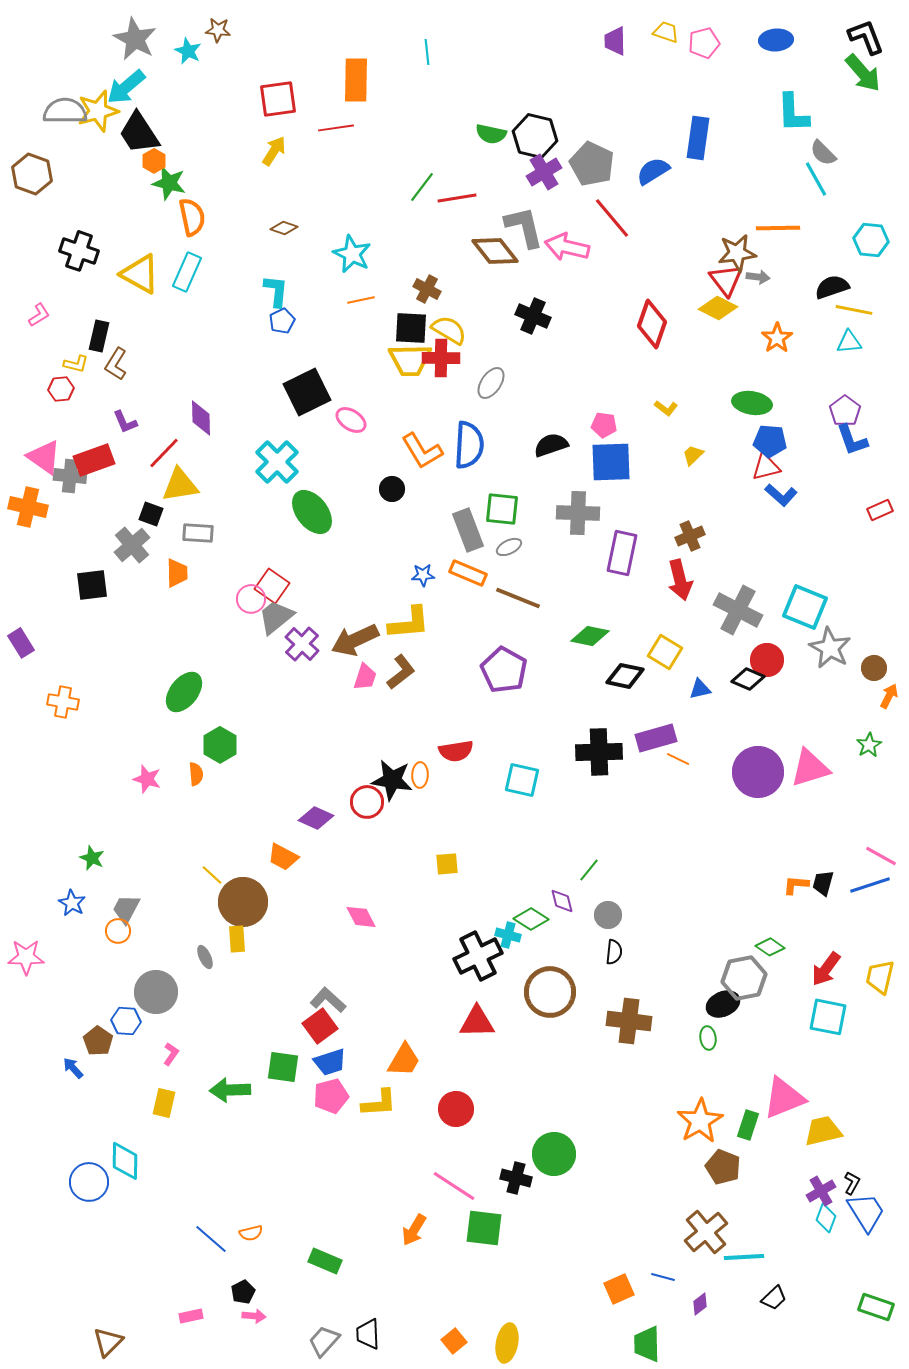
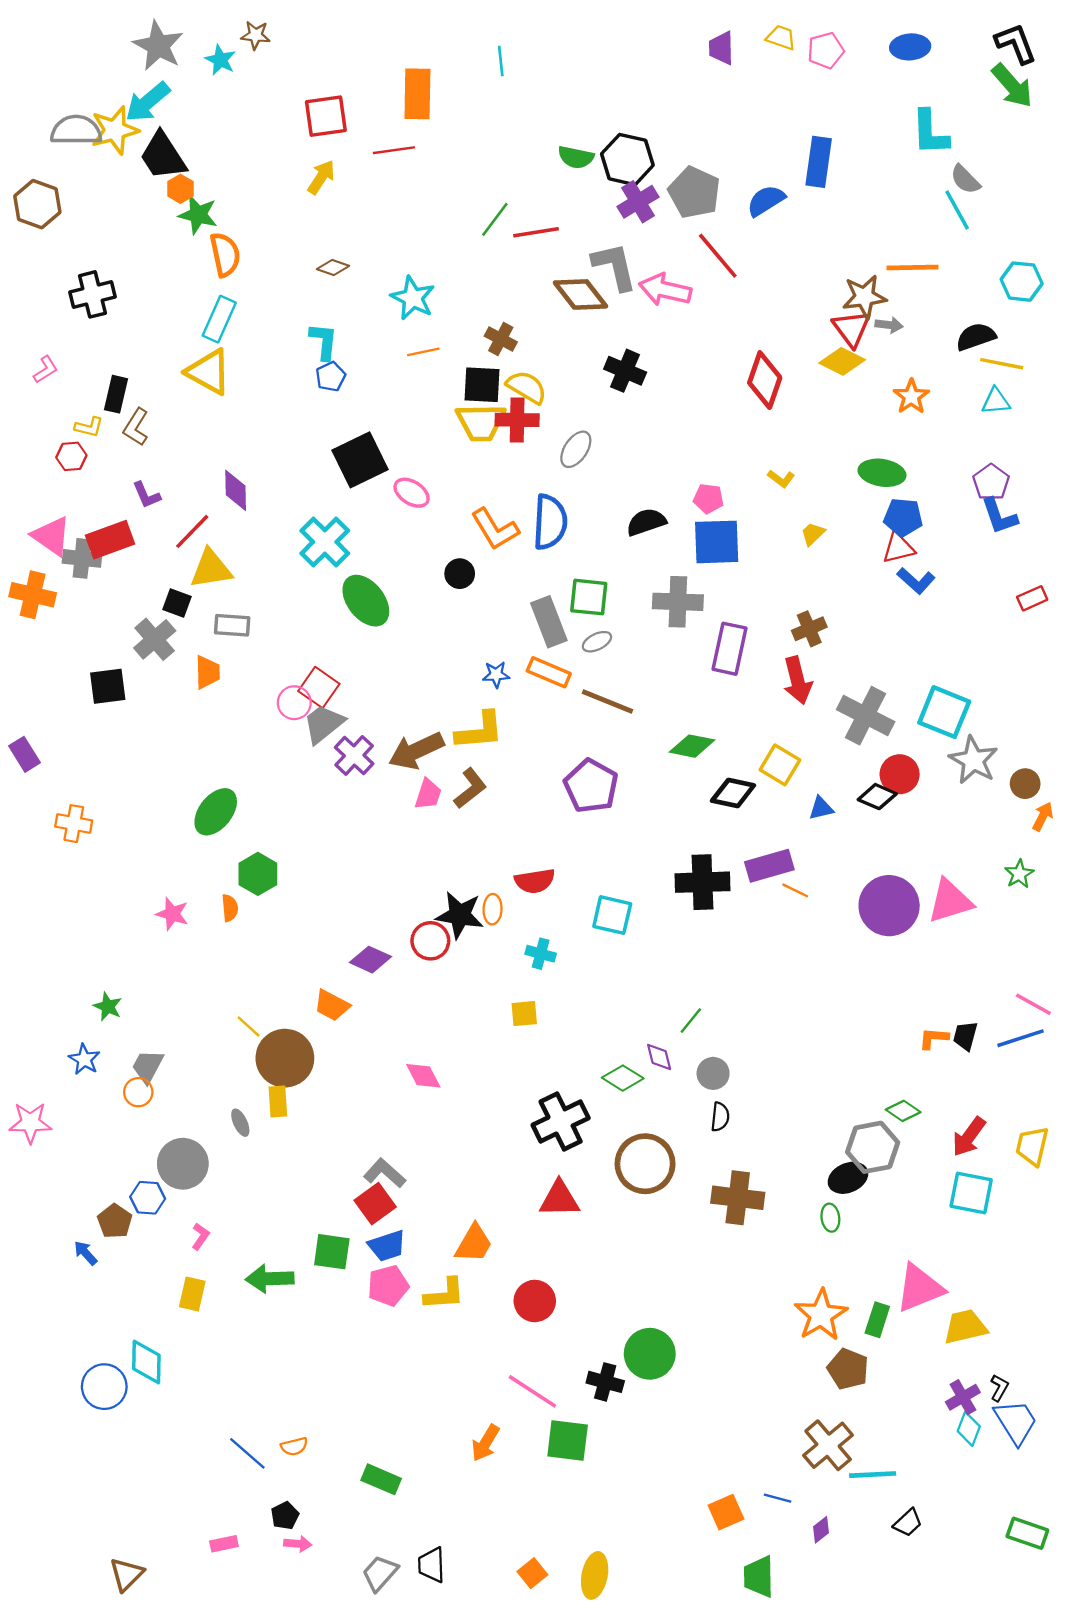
black cross: (79, 251) -> (93, 294), turned -33
yellow triangle: (140, 274) -> (209, 372), moved
cyan cross: (508, 935) -> (541, 954), moved

